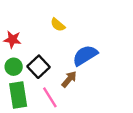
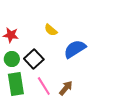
yellow semicircle: (58, 25) -> (51, 30), moved
brown arrow: (69, 79) -> (66, 88), moved

